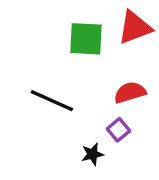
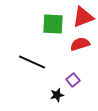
red semicircle: (130, 92) -> (80, 44), moved

